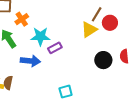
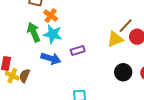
orange cross: (22, 19) -> (51, 16), turned -32
cyan star: (40, 36) -> (53, 34), moved

